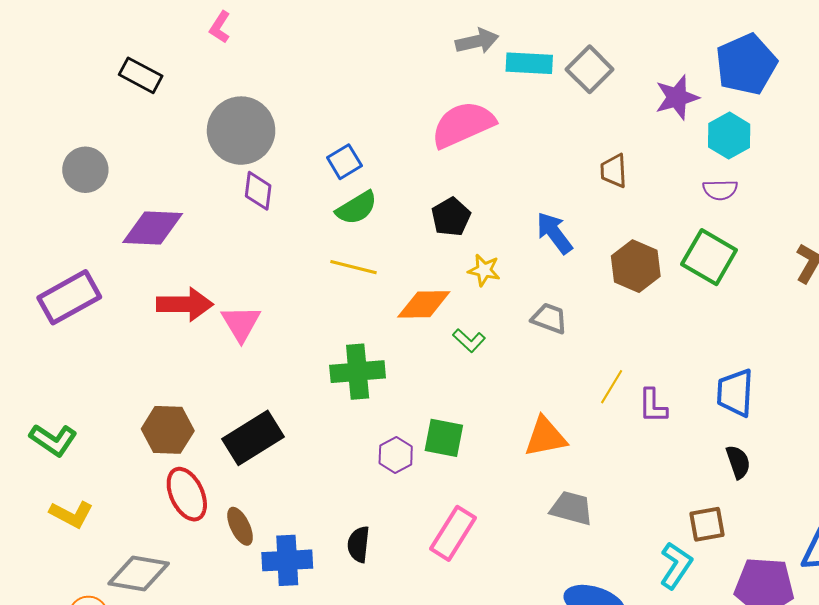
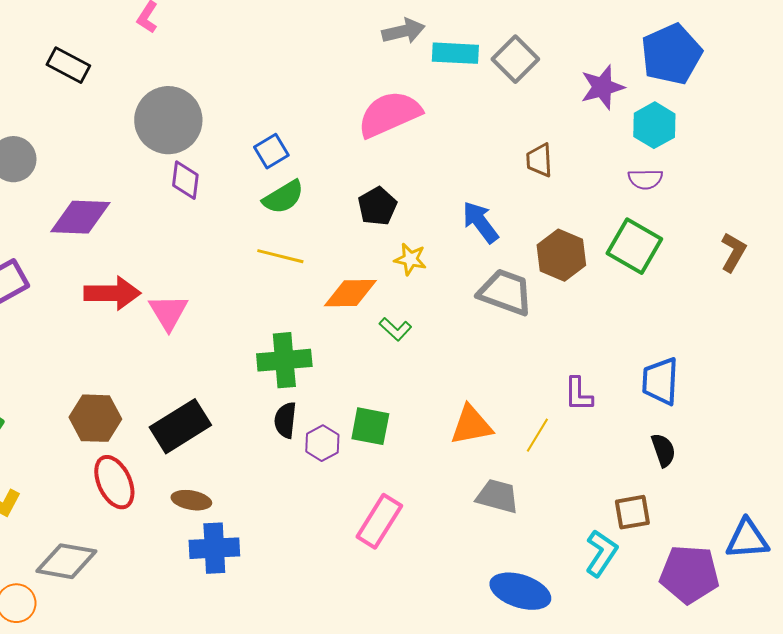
gray trapezoid: (549, 318) -> (505, 292), moved, size x1.5
yellow line: (612, 387) -> (537, 435), moved
brown ellipse: (240, 526) -> (191, 500), moved, turned -54
black semicircle: (359, 544) -> (285, 420), moved

